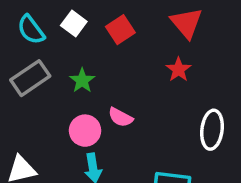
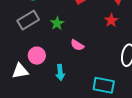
pink circle: (85, 131) -> (37, 56), moved

